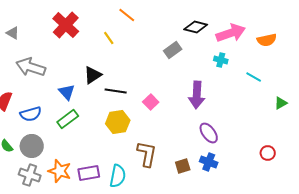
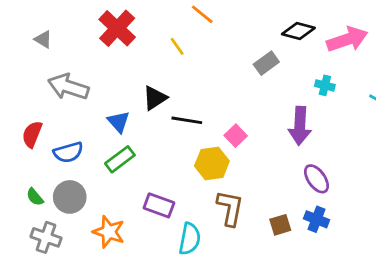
cyan cross: (221, 60) -> (325, 85), moved
yellow hexagon: (118, 122) -> (212, 163), moved
purple rectangle: (89, 173) -> (159, 205), moved, turned 30
gray cross: (30, 175) -> (46, 237), moved

